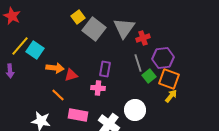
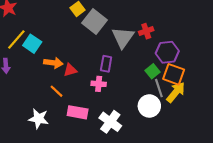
gray triangle: (124, 28) -> (123, 37), moved
gray line: (138, 63) -> (159, 88), moved
yellow arrow: (171, 96) -> (176, 92), size x1.5
white circle: (135, 110) -> (149, 106), moved

